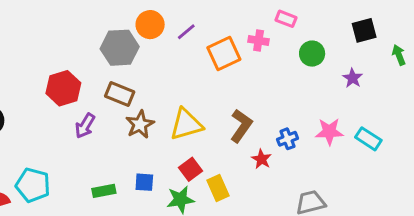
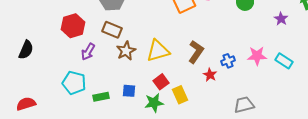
purple star: (353, 78) -> (281, 19), moved
cyan pentagon: (33, 185) -> (74, 83), moved

